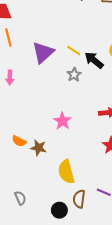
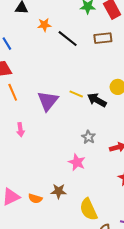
gray star: (74, 75) -> (88, 137), moved
orange semicircle: (19, 141) -> (35, 199), moved

